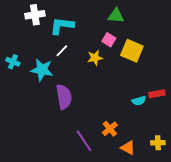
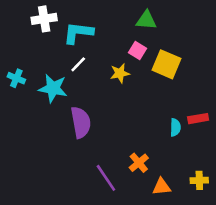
cyan semicircle: (139, 101) -> (175, 127), turned -72
orange triangle: (128, 148) -> (161, 187), turned -35

